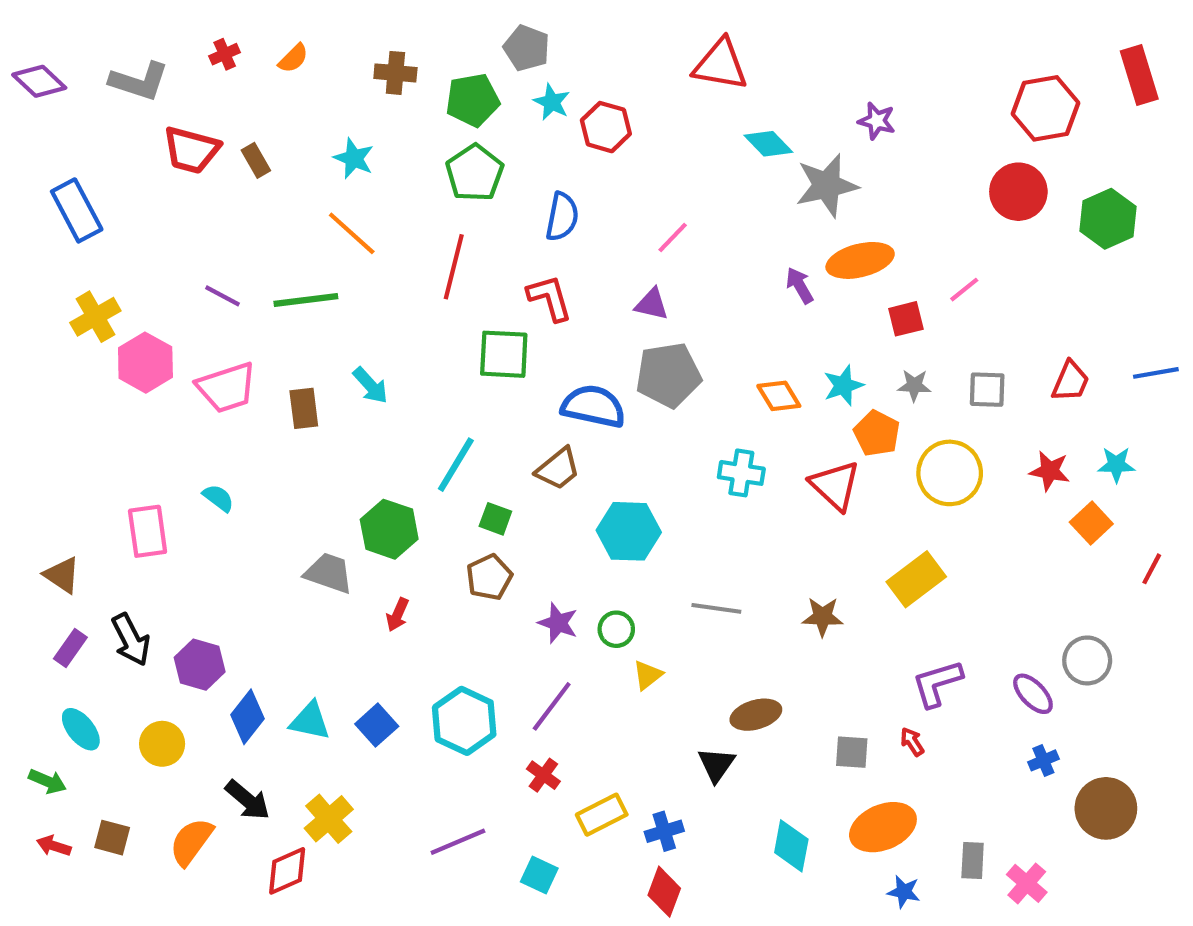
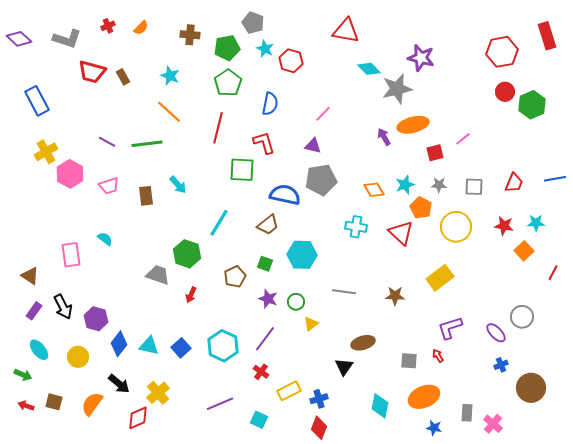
purple star: (877, 121) -> (421, 58), size x1.5
red circle: (1018, 192) -> (505, 92), moved, size x0.7
pink trapezoid: (227, 388) -> (109, 186), size x0.7
green square: (495, 519) -> (265, 264), moved

